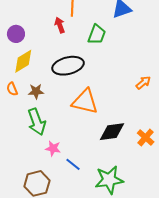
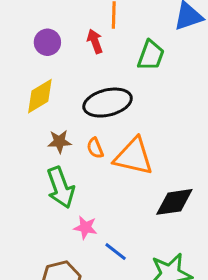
purple circle: (16, 34) -> (47, 42), moved
orange semicircle: (12, 89) -> (95, 148), moved

